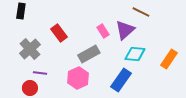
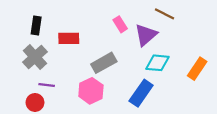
black rectangle: (21, 11) -> (36, 26), moved
pink rectangle: (103, 31) -> (120, 24), moved
red rectangle: (59, 33) -> (69, 38), turned -54

